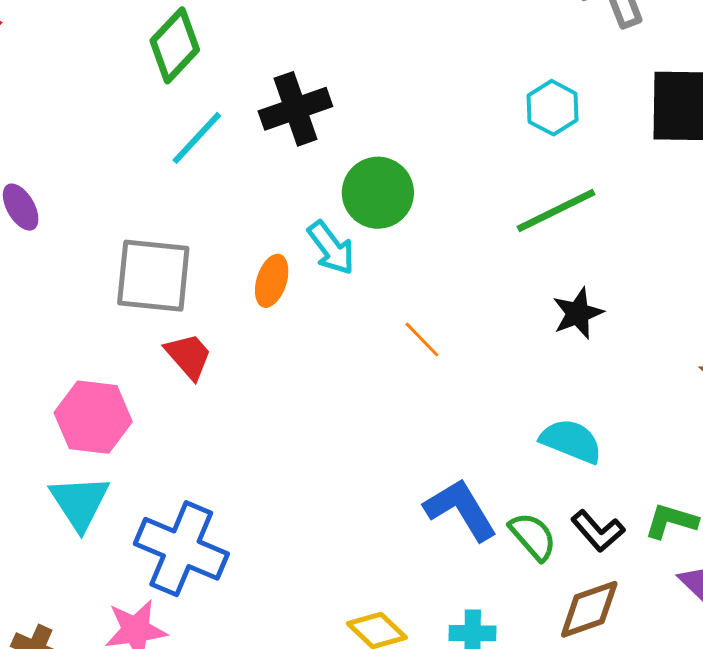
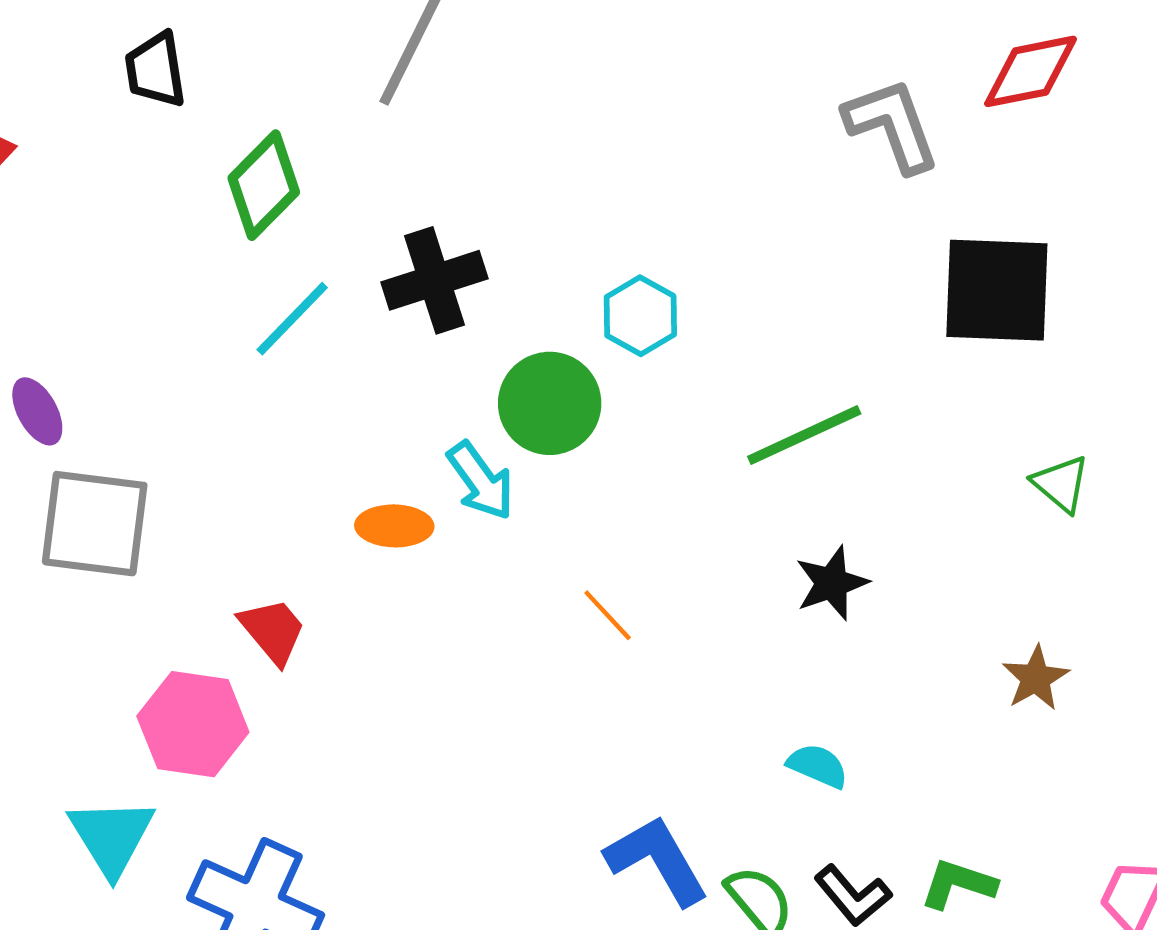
cyan hexagon: (553, 108) -> (640, 316), moved
gray square: (153, 276) -> (95, 524), moved
orange ellipse: (272, 281) -> (394, 526), turned 72
pink hexagon: (93, 417) -> (193, 724), moved
cyan semicircle: (571, 441) -> (818, 766), size x0.7

